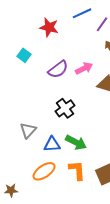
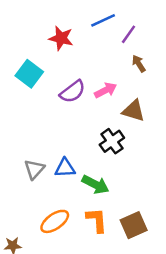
cyan square: (24, 55) -> (29, 74), size x1.5
black cross: (65, 108) -> (112, 141), moved
blue triangle: (52, 144) -> (65, 168), moved

